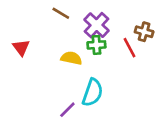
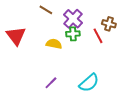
red triangle: (21, 48) -> (16, 36), size x1.5
cyan semicircle: (93, 93) -> (89, 83), moved, turned 30

